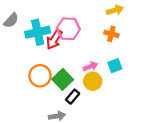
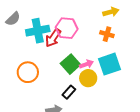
cyan square: (115, 66) -> (109, 64), size x1.6
orange circle: (40, 76) -> (28, 72), moved
green square: (63, 79) -> (70, 64), moved

